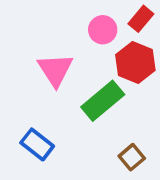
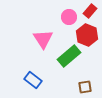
brown square: (132, 157) -> (85, 87), turned 32

